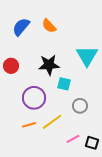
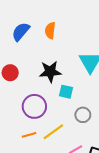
orange semicircle: (49, 26) -> (50, 31), turned 49

